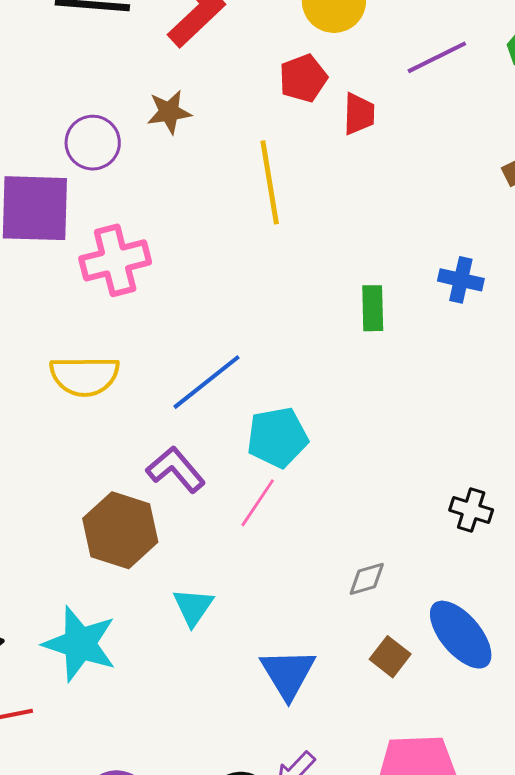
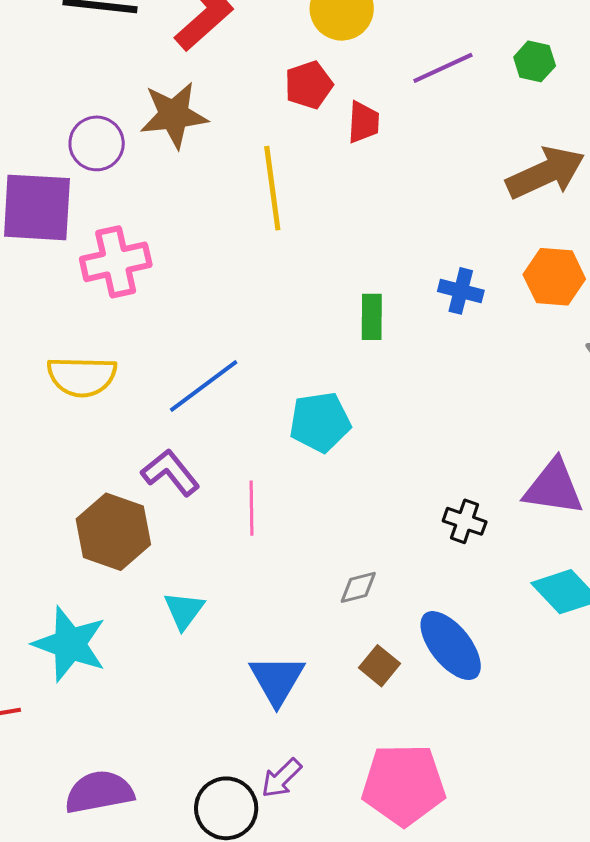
brown star: (169, 112) -> (174, 115), size x1.5
cyan pentagon: (277, 437) -> (320, 422), moved
pink line: (258, 503) -> (251, 508), turned -36

